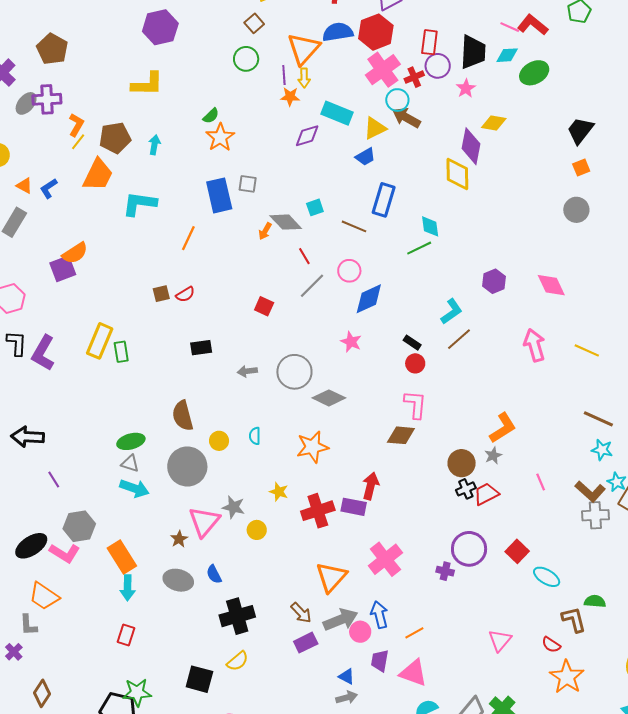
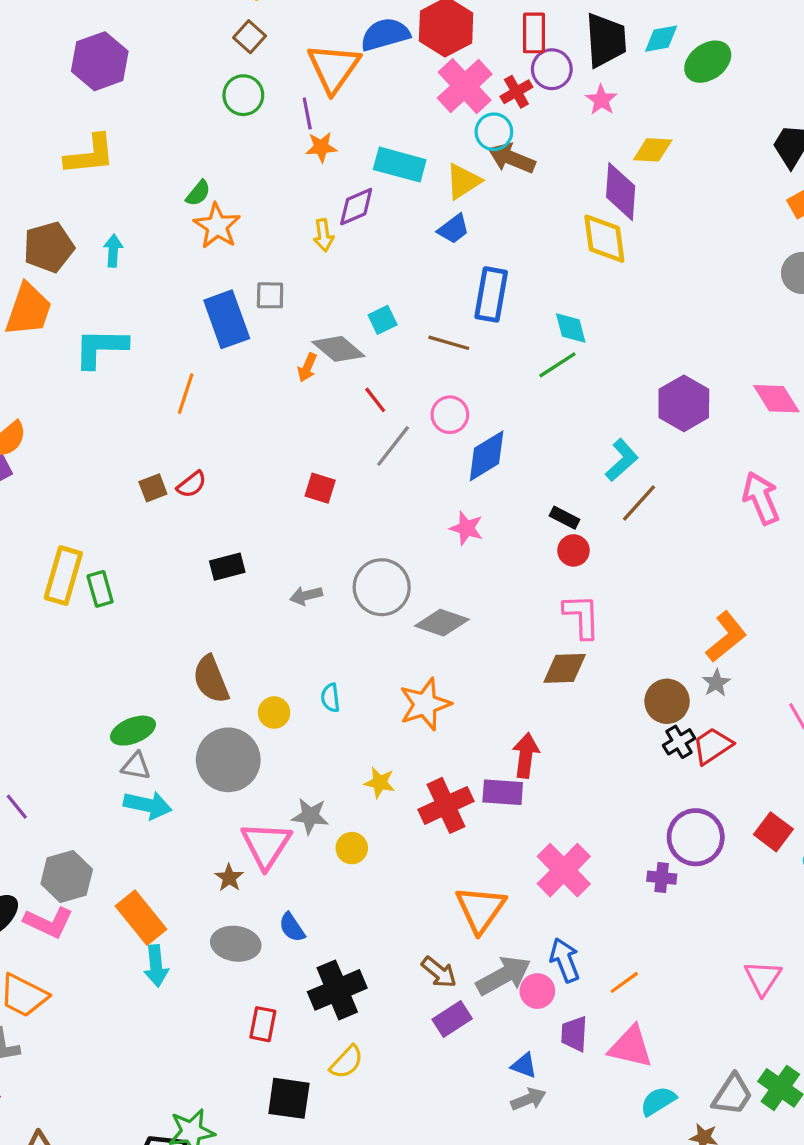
yellow arrow: (304, 78) -> (323, 235), moved
purple hexagon: (494, 281) -> (684, 403), size x1.4
red rectangle: (126, 635) -> (263, 1024), moved

